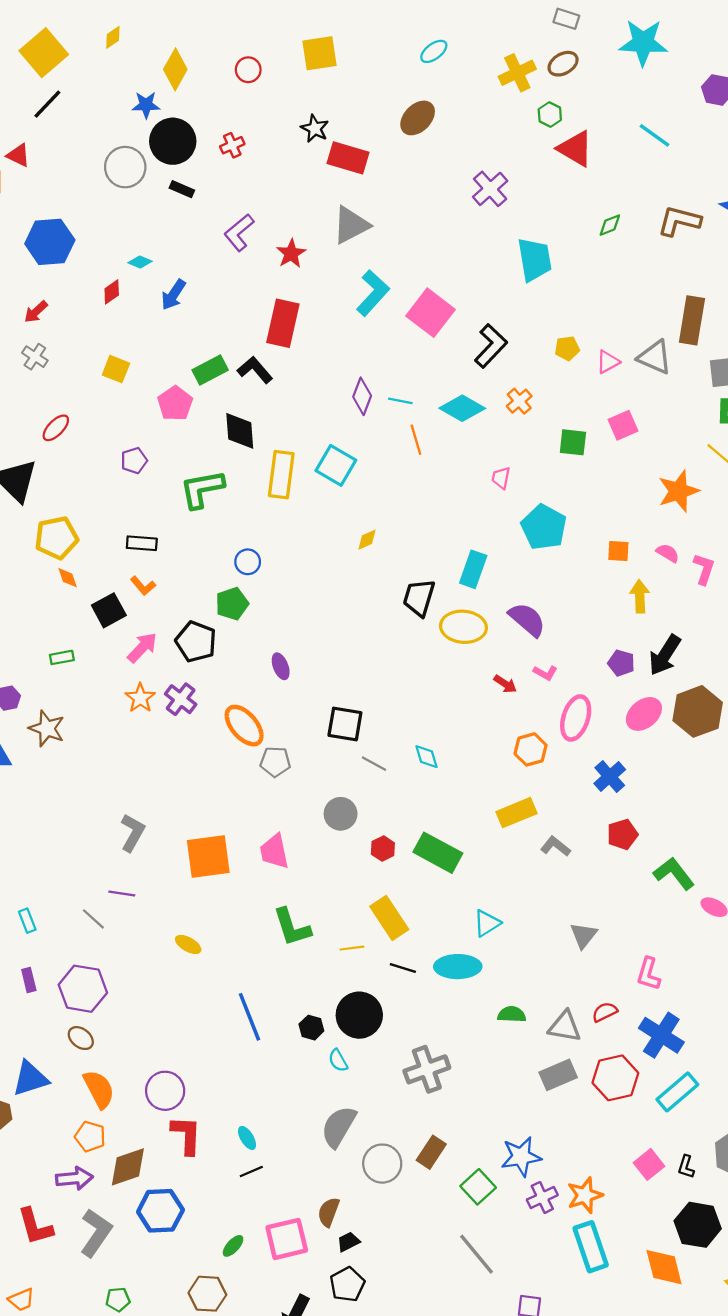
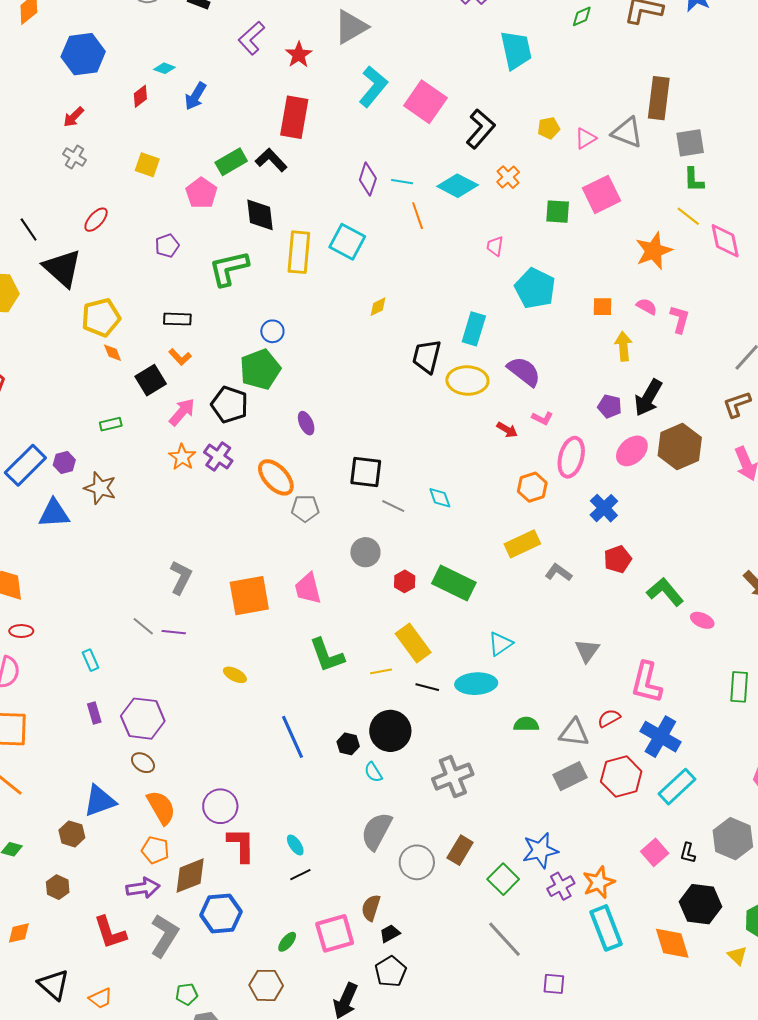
pink square: (623, 425) -> (602, 194), size x1.4
green pentagon: (232, 604) -> (260, 369), size x1.4
gray line: (93, 919) -> (143, 626), moved
pink L-shape: (649, 974) -> (647, 682), size x1.4

